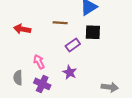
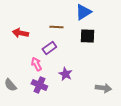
purple rectangle: (73, 45) -> (49, 48), moved
gray semicircle: (18, 78) -> (10, 85), moved, turned -40

